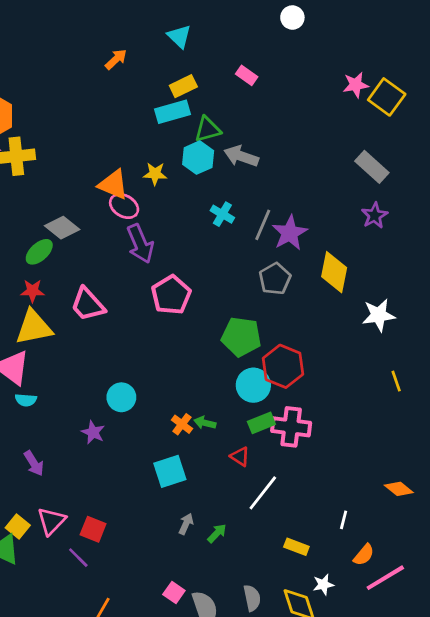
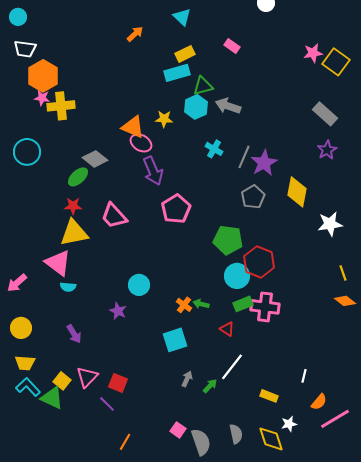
orange diamond: (399, 489) -> (345, 301), moved
white line: (263, 493) -> (232, 367), moved

